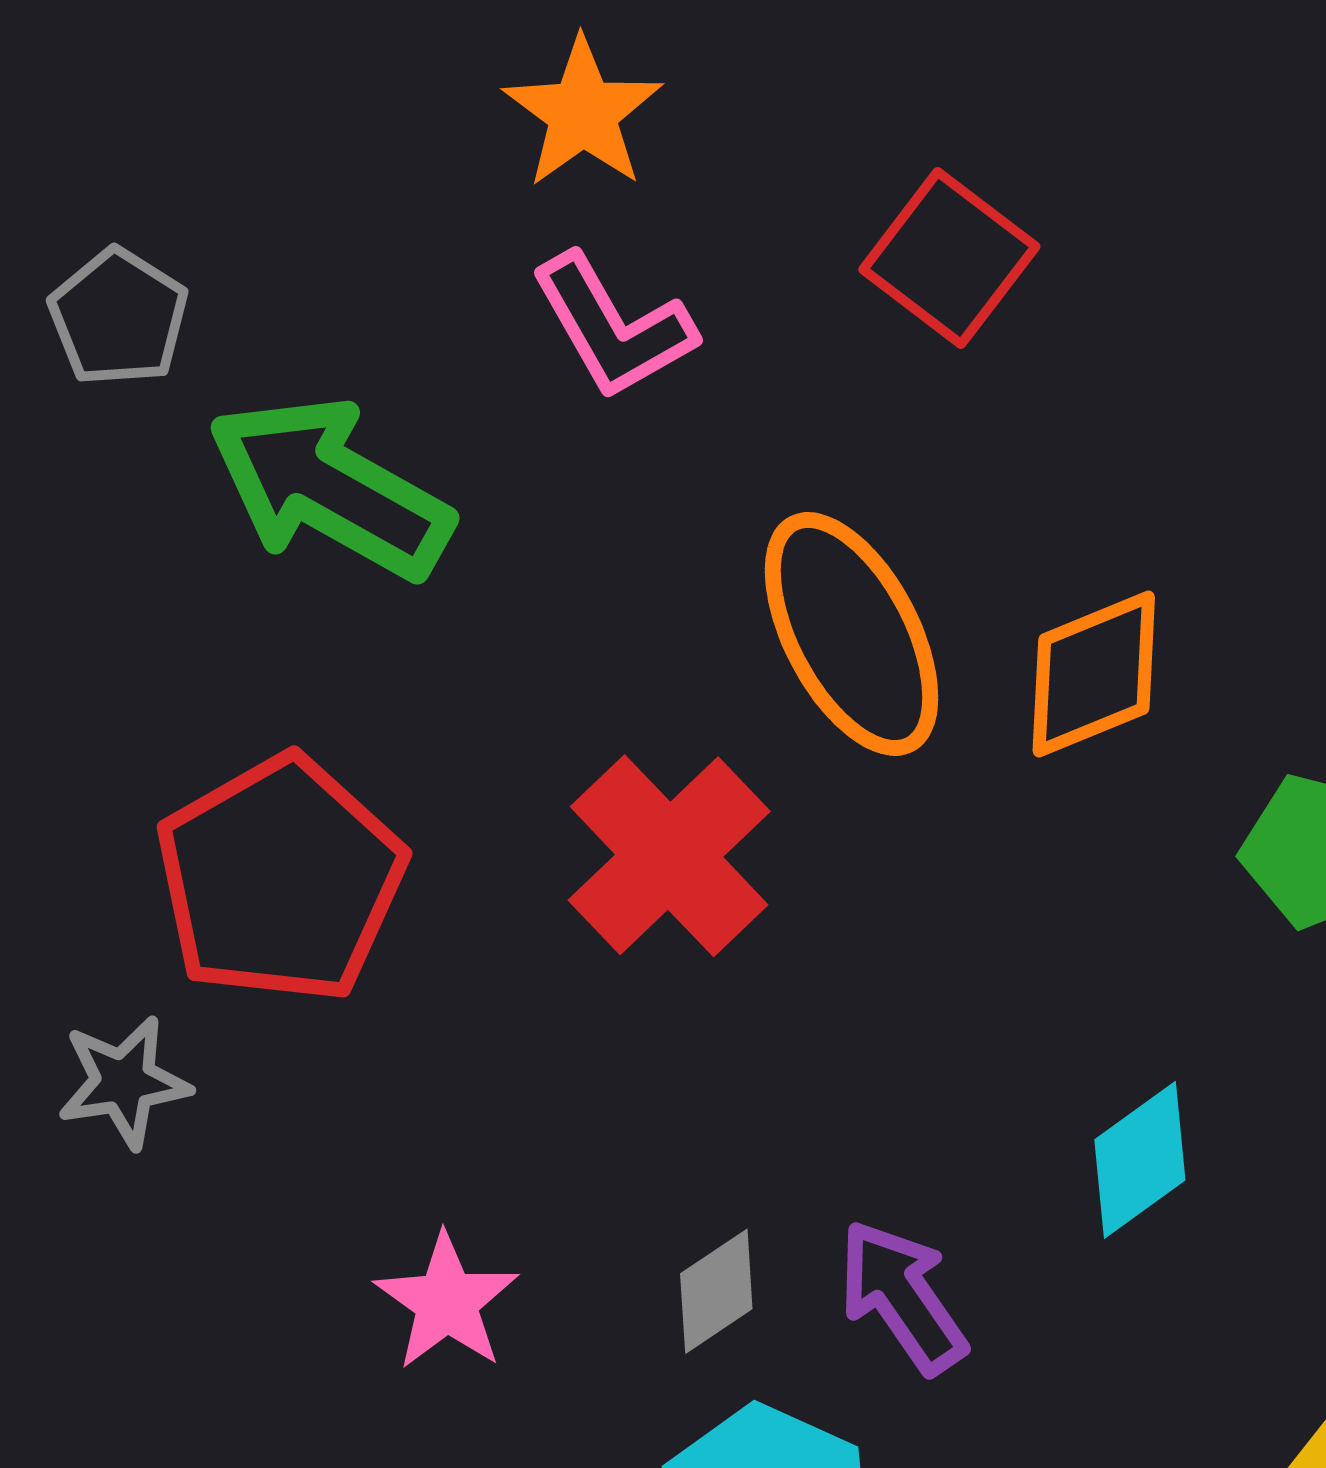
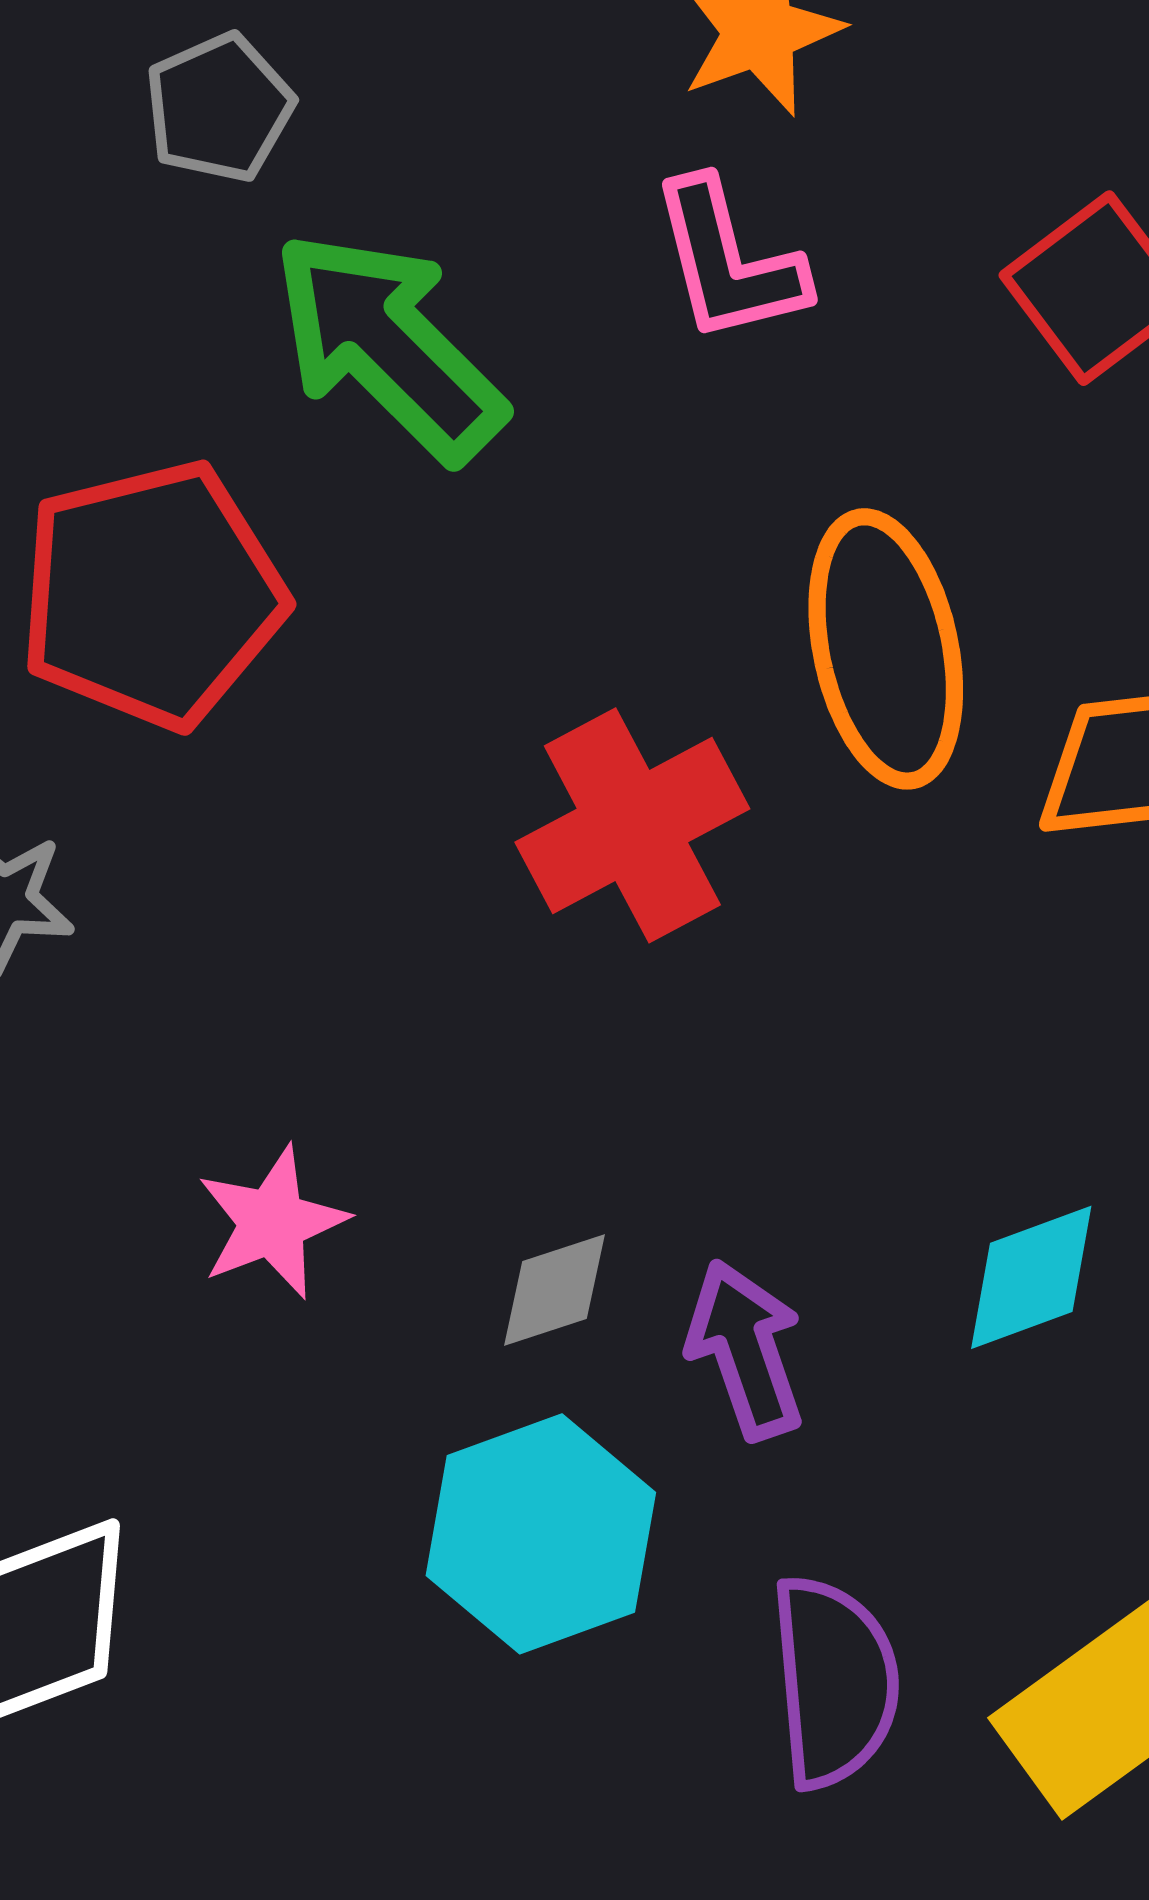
red pentagon: (280, 879) -> (152, 595), moved

